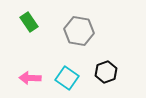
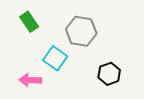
cyan square: (67, 78) -> (55, 58), moved

